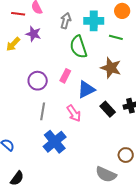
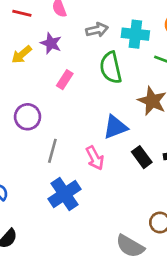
red line: (18, 14) -> (22, 13), moved
gray arrow: (66, 21) -> (97, 30), turned 56
pink rectangle: (65, 76) -> (65, 80), moved
purple circle: (38, 81) -> (28, 117), moved

